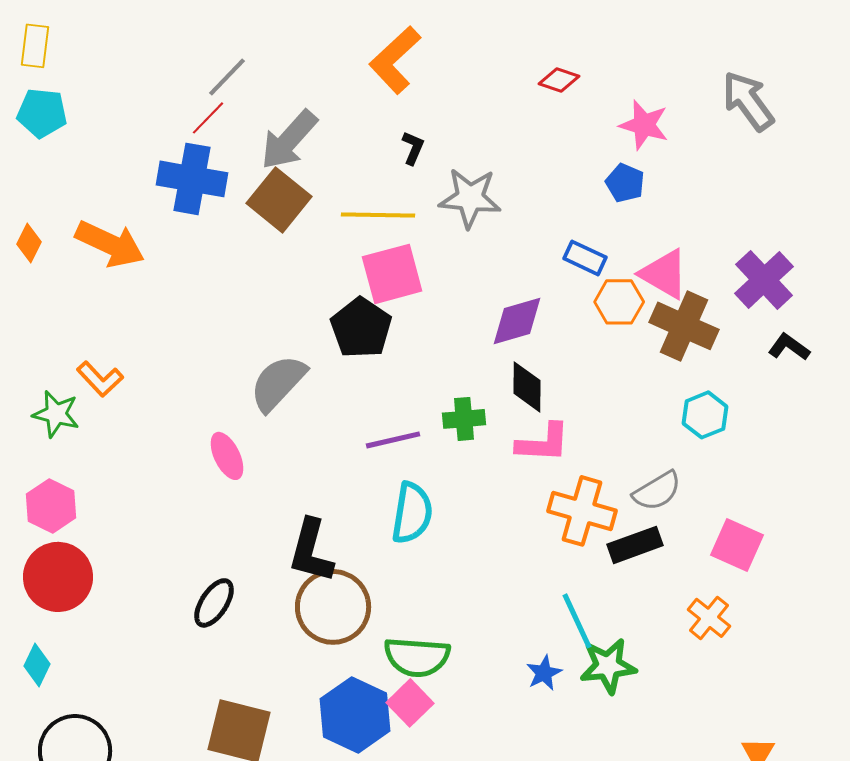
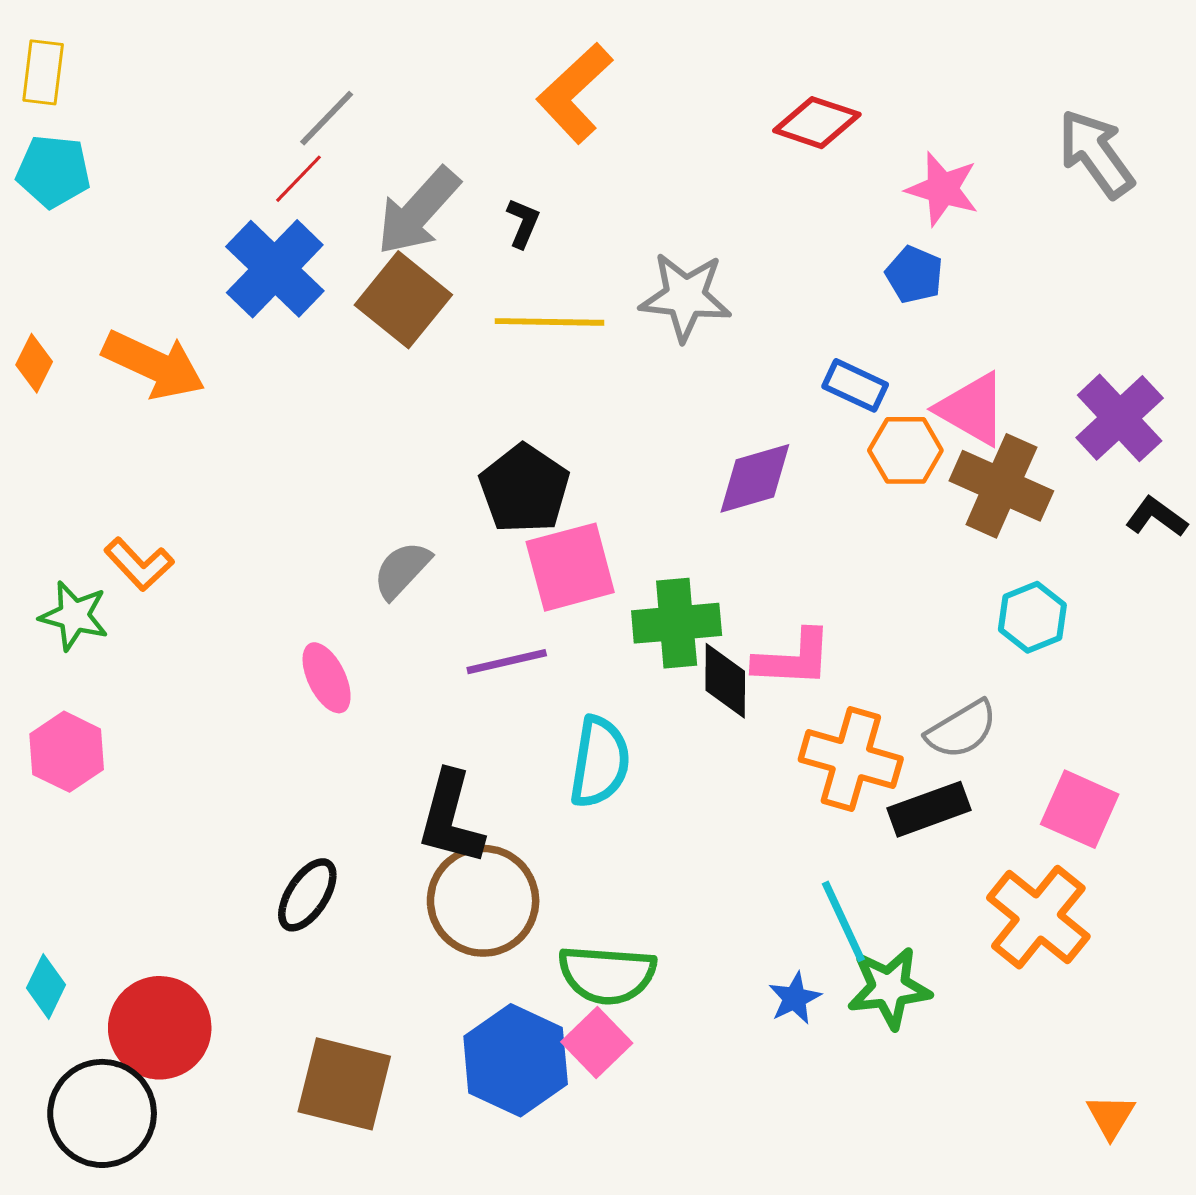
red diamond: (559, 80) -> (817, 123), size x1.4
black L-shape: (413, 148) -> (523, 223), moved
blue cross: (192, 179) -> (275, 269), turned 34
pink square: (392, 274) -> (570, 567), moved
gray semicircle: (278, 383) -> (402, 570), size x0.7
black diamond: (527, 387) -> (725, 681), moved
green cross: (464, 419) -> (677, 623), size x1.4
purple line: (393, 440) -> (507, 662), moved
red circle: (58, 577) -> (160, 1028), moved
orange cross: (709, 618) -> (1038, 917), size x1.6

